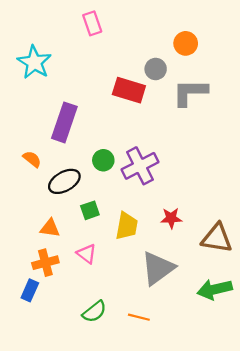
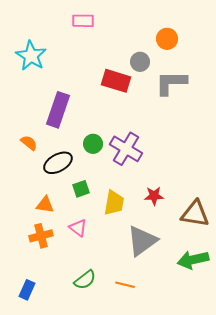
pink rectangle: (92, 23) -> (83, 21), turned -70
purple cross: (140, 166) -> (126, 149), turned -32
blue rectangle: (30, 290) -> (27, 290), moved

